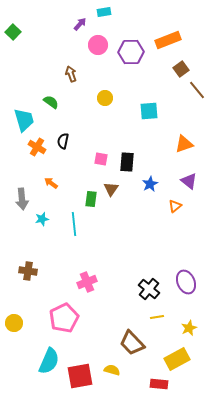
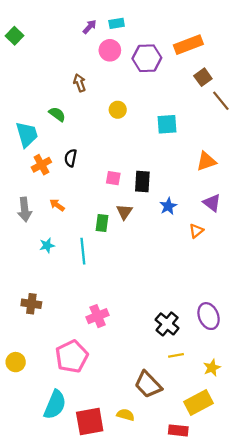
cyan rectangle: (104, 12) -> (117, 23), moved
orange cross: (37, 147) -> (41, 165), turned 30
gray arrow: (22, 199) -> (25, 210), moved

